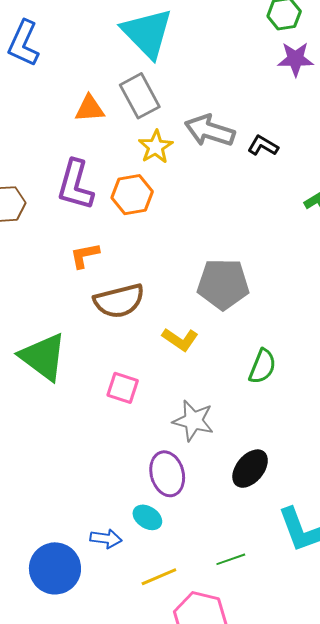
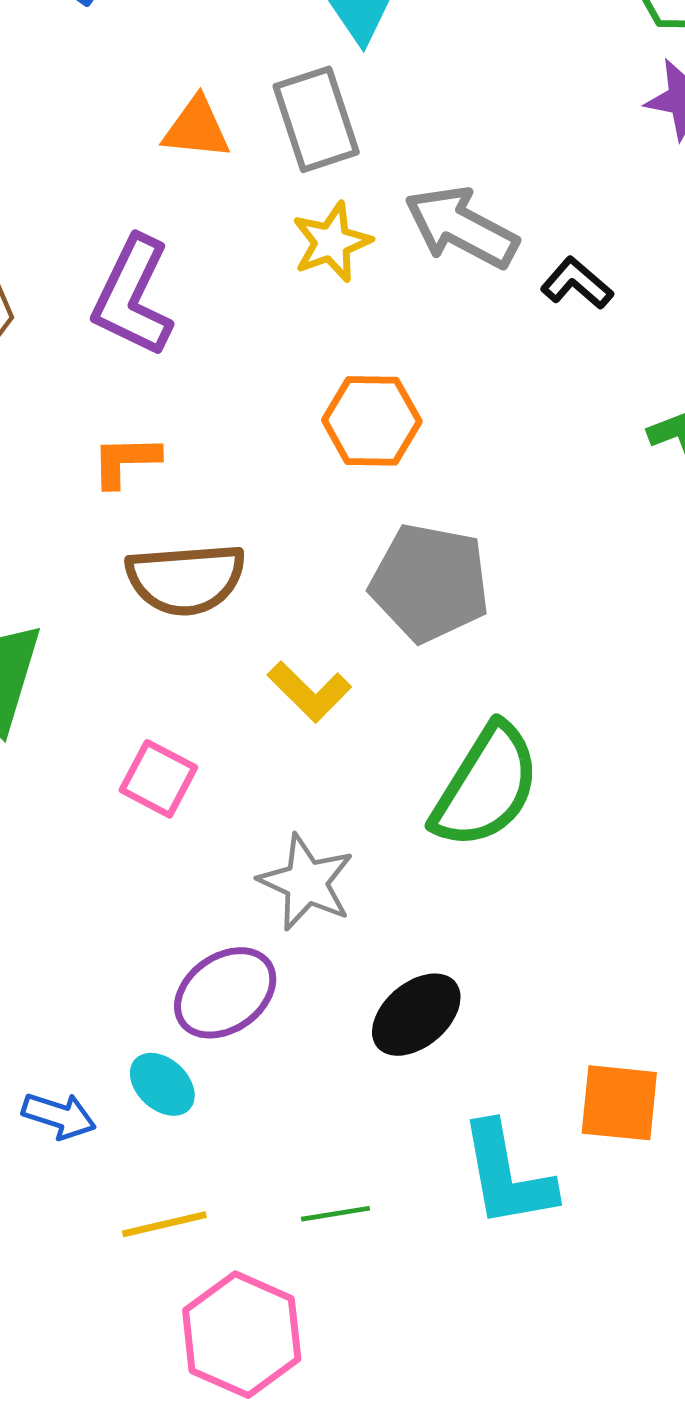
orange hexagon: (132, 195) -> (372, 421), moved
green semicircle: (262, 366) -> (486, 786), size x1.6
purple ellipse: (167, 474) -> (225, 993), turned 60

